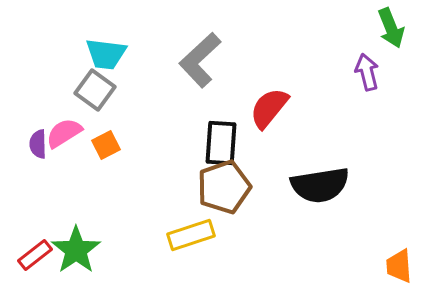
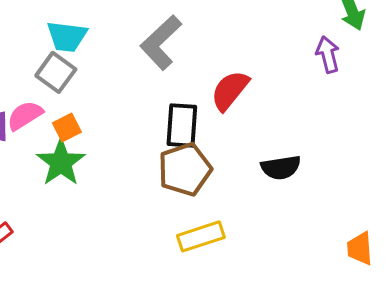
black semicircle: (320, 185) -> (281, 167), size x0.7
yellow rectangle: (191, 235) -> (201, 236), moved
green star: (76, 250) -> (61, 162), moved

